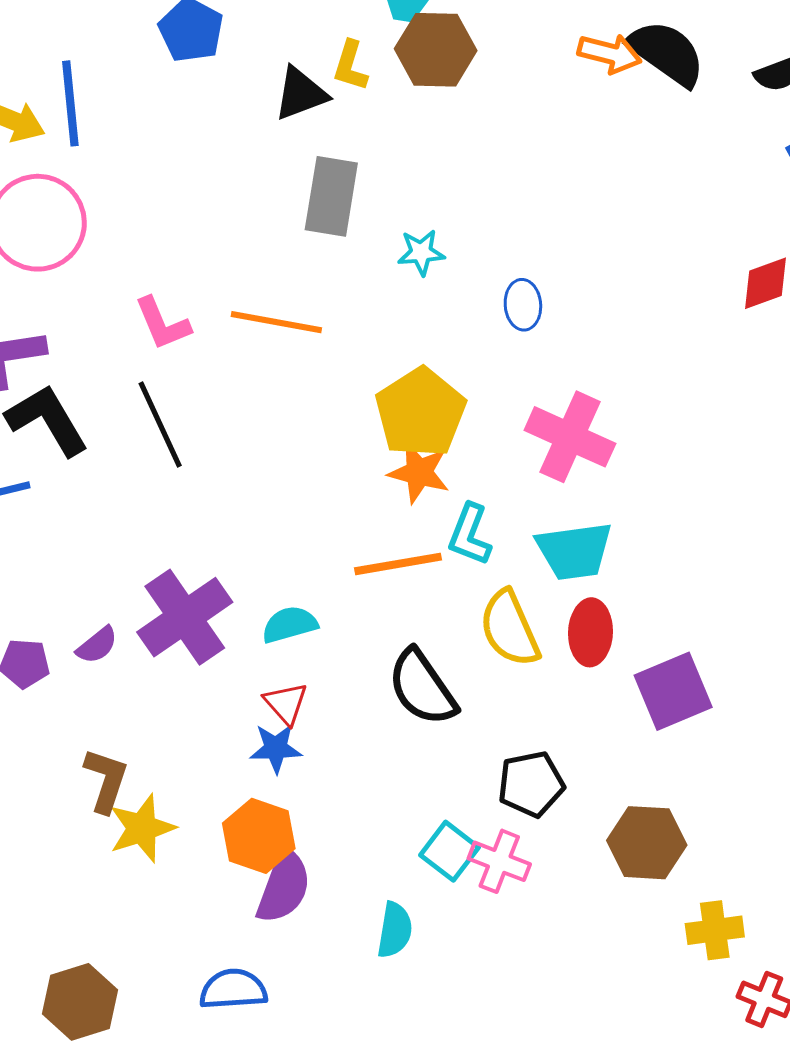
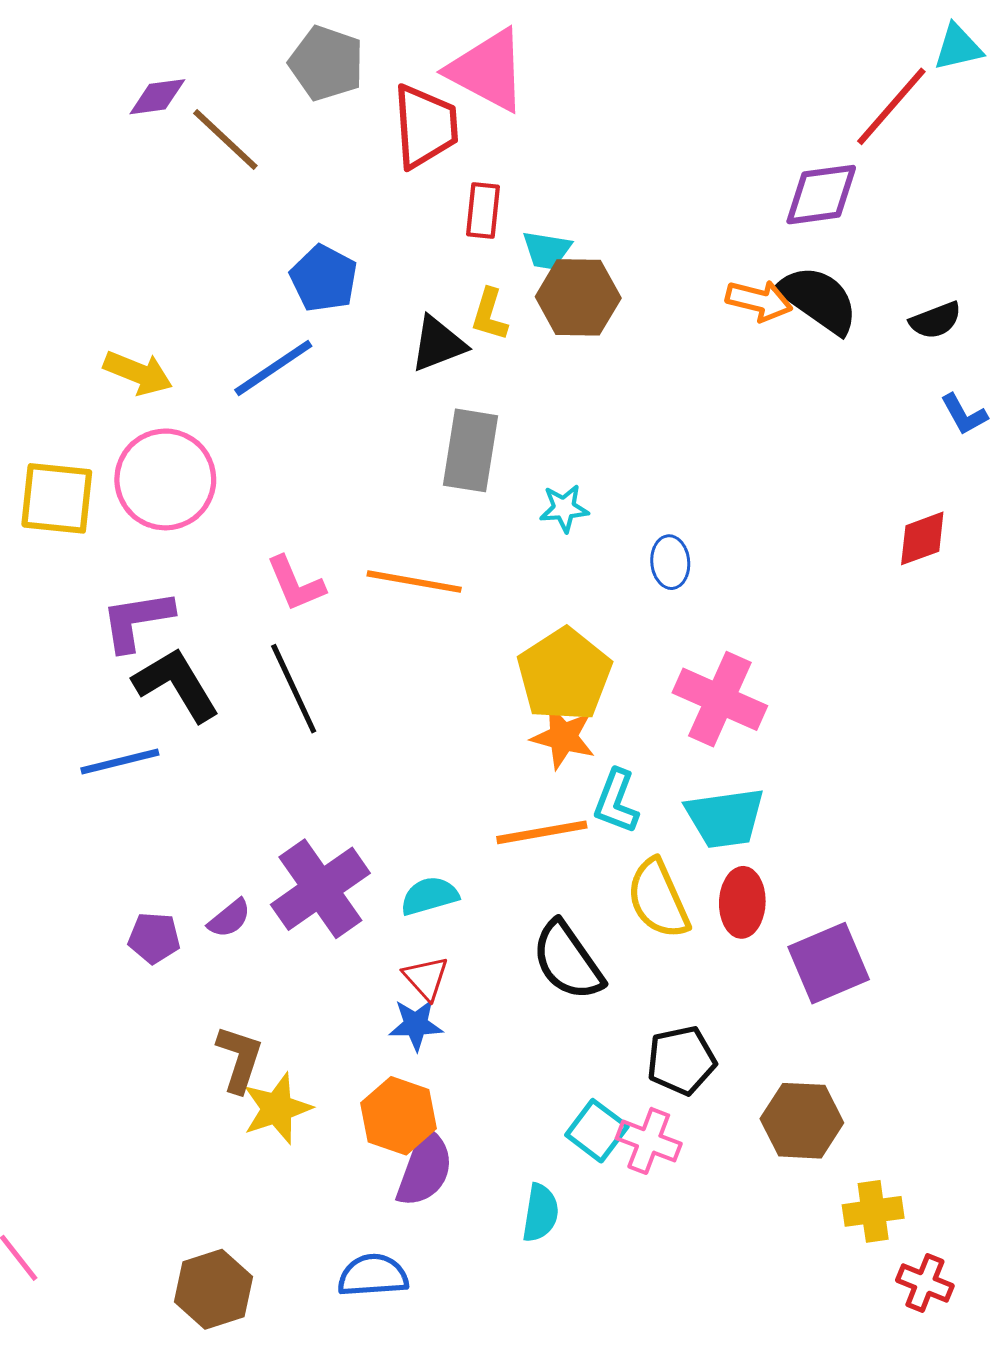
blue line: (70, 103) -> (273, 368), moved, turned 62

